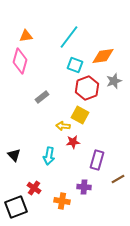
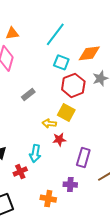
red cross: (34, 188) -> (20, 172), moved, turned 32

